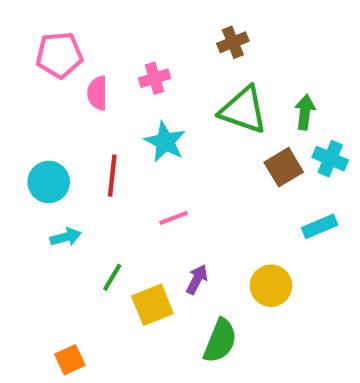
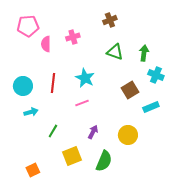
green triangle: (243, 110) -> (115, 52), size x0.7
cyan star: (165, 142) -> (85, 78), moved
brown square: (284, 167) -> (130, 90), moved
yellow square: (152, 305) -> (72, 156), moved

